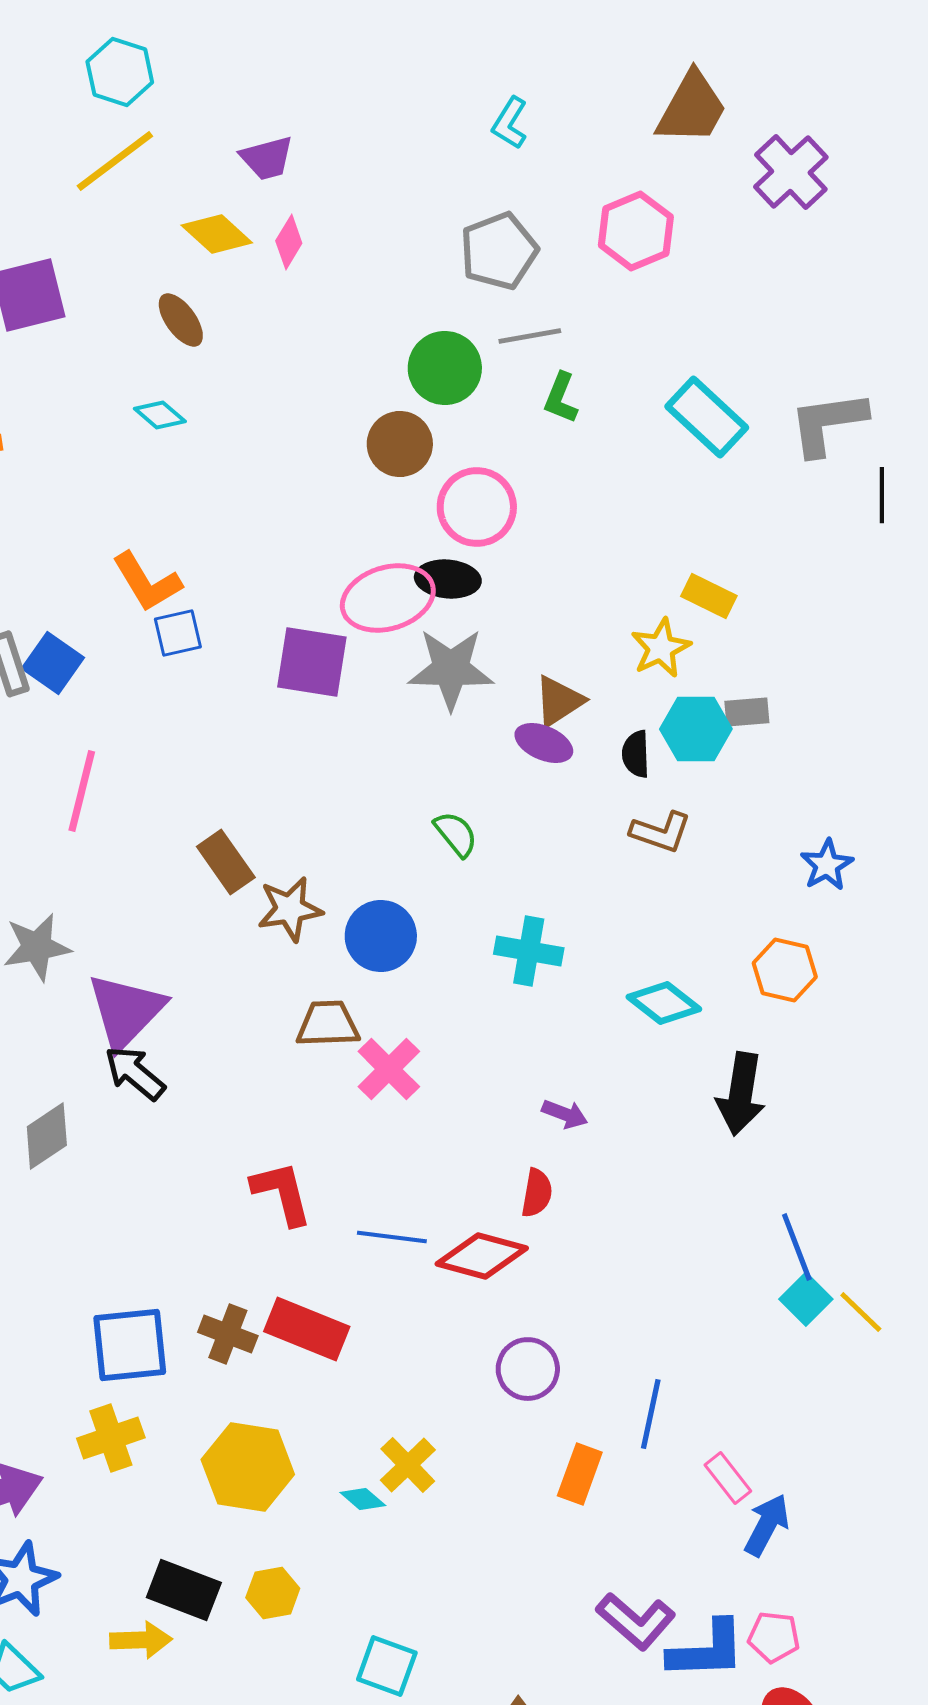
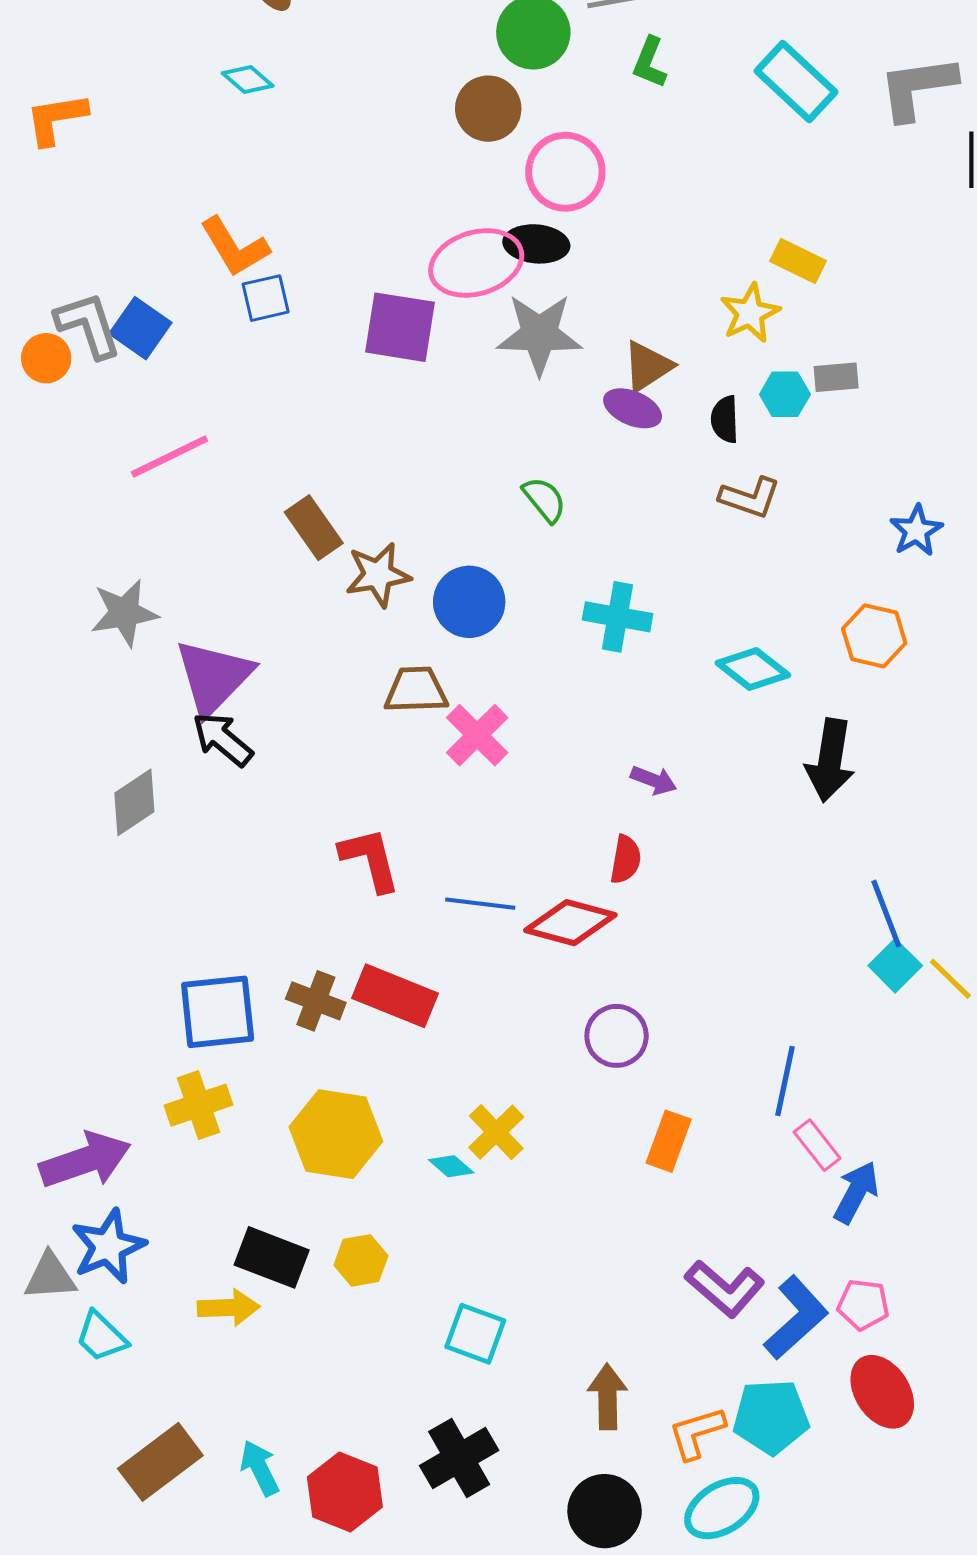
cyan hexagon: (696, 729) -> (785, 394), size x0.7
pink line: (82, 791) -> (169, 456), turned 50
blue line: (651, 1414) -> (785, 1081), moved
blue L-shape: (707, 1650) -> (796, 1318), turned -40

